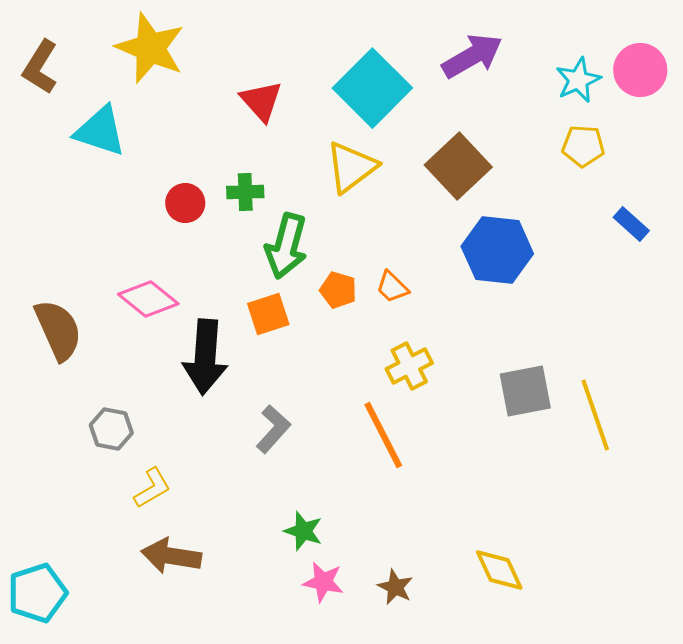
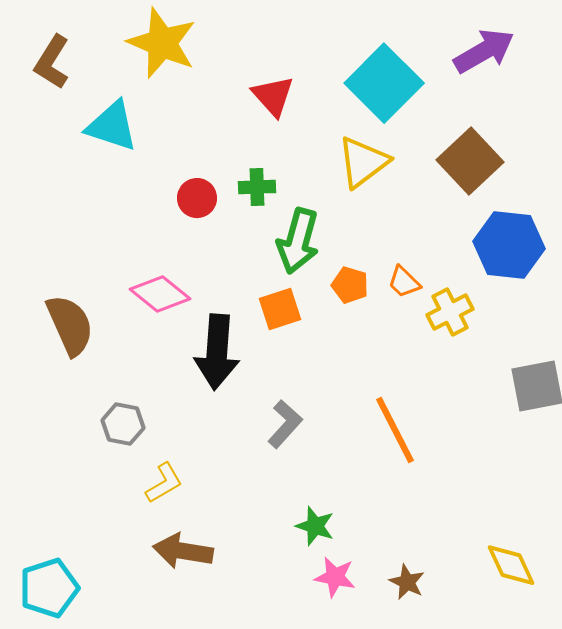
yellow cross: (409, 366) -> (450, 312), moved

